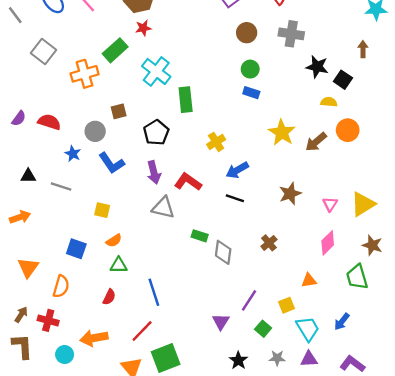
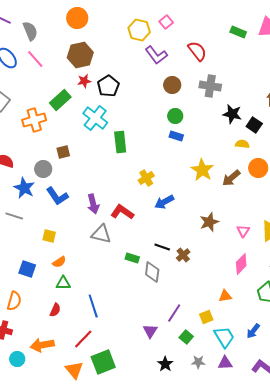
black pentagon: (156, 133) -> (108, 86), moved
blue star: (73, 154) -> (24, 188), size x1.5
black line: (235, 198) -> (162, 247), moved
brown cross: (269, 243) -> (183, 255), moved

